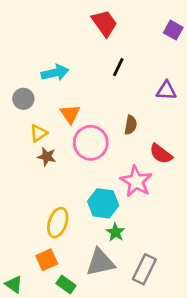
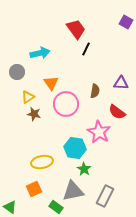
red trapezoid: (105, 23) -> (76, 29), moved
purple triangle: (166, 91) -> (121, 83), moved
yellow ellipse: (58, 223) -> (42, 162), turned 60
green rectangle: (66, 284) -> (56, 207), moved

